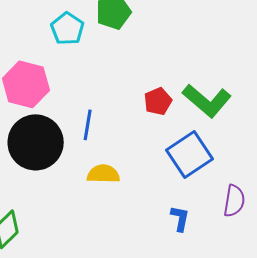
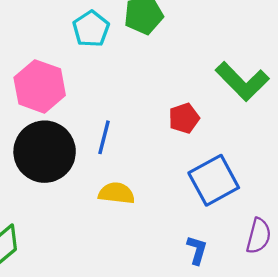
green L-shape: (207, 101) -> (242, 81), moved

